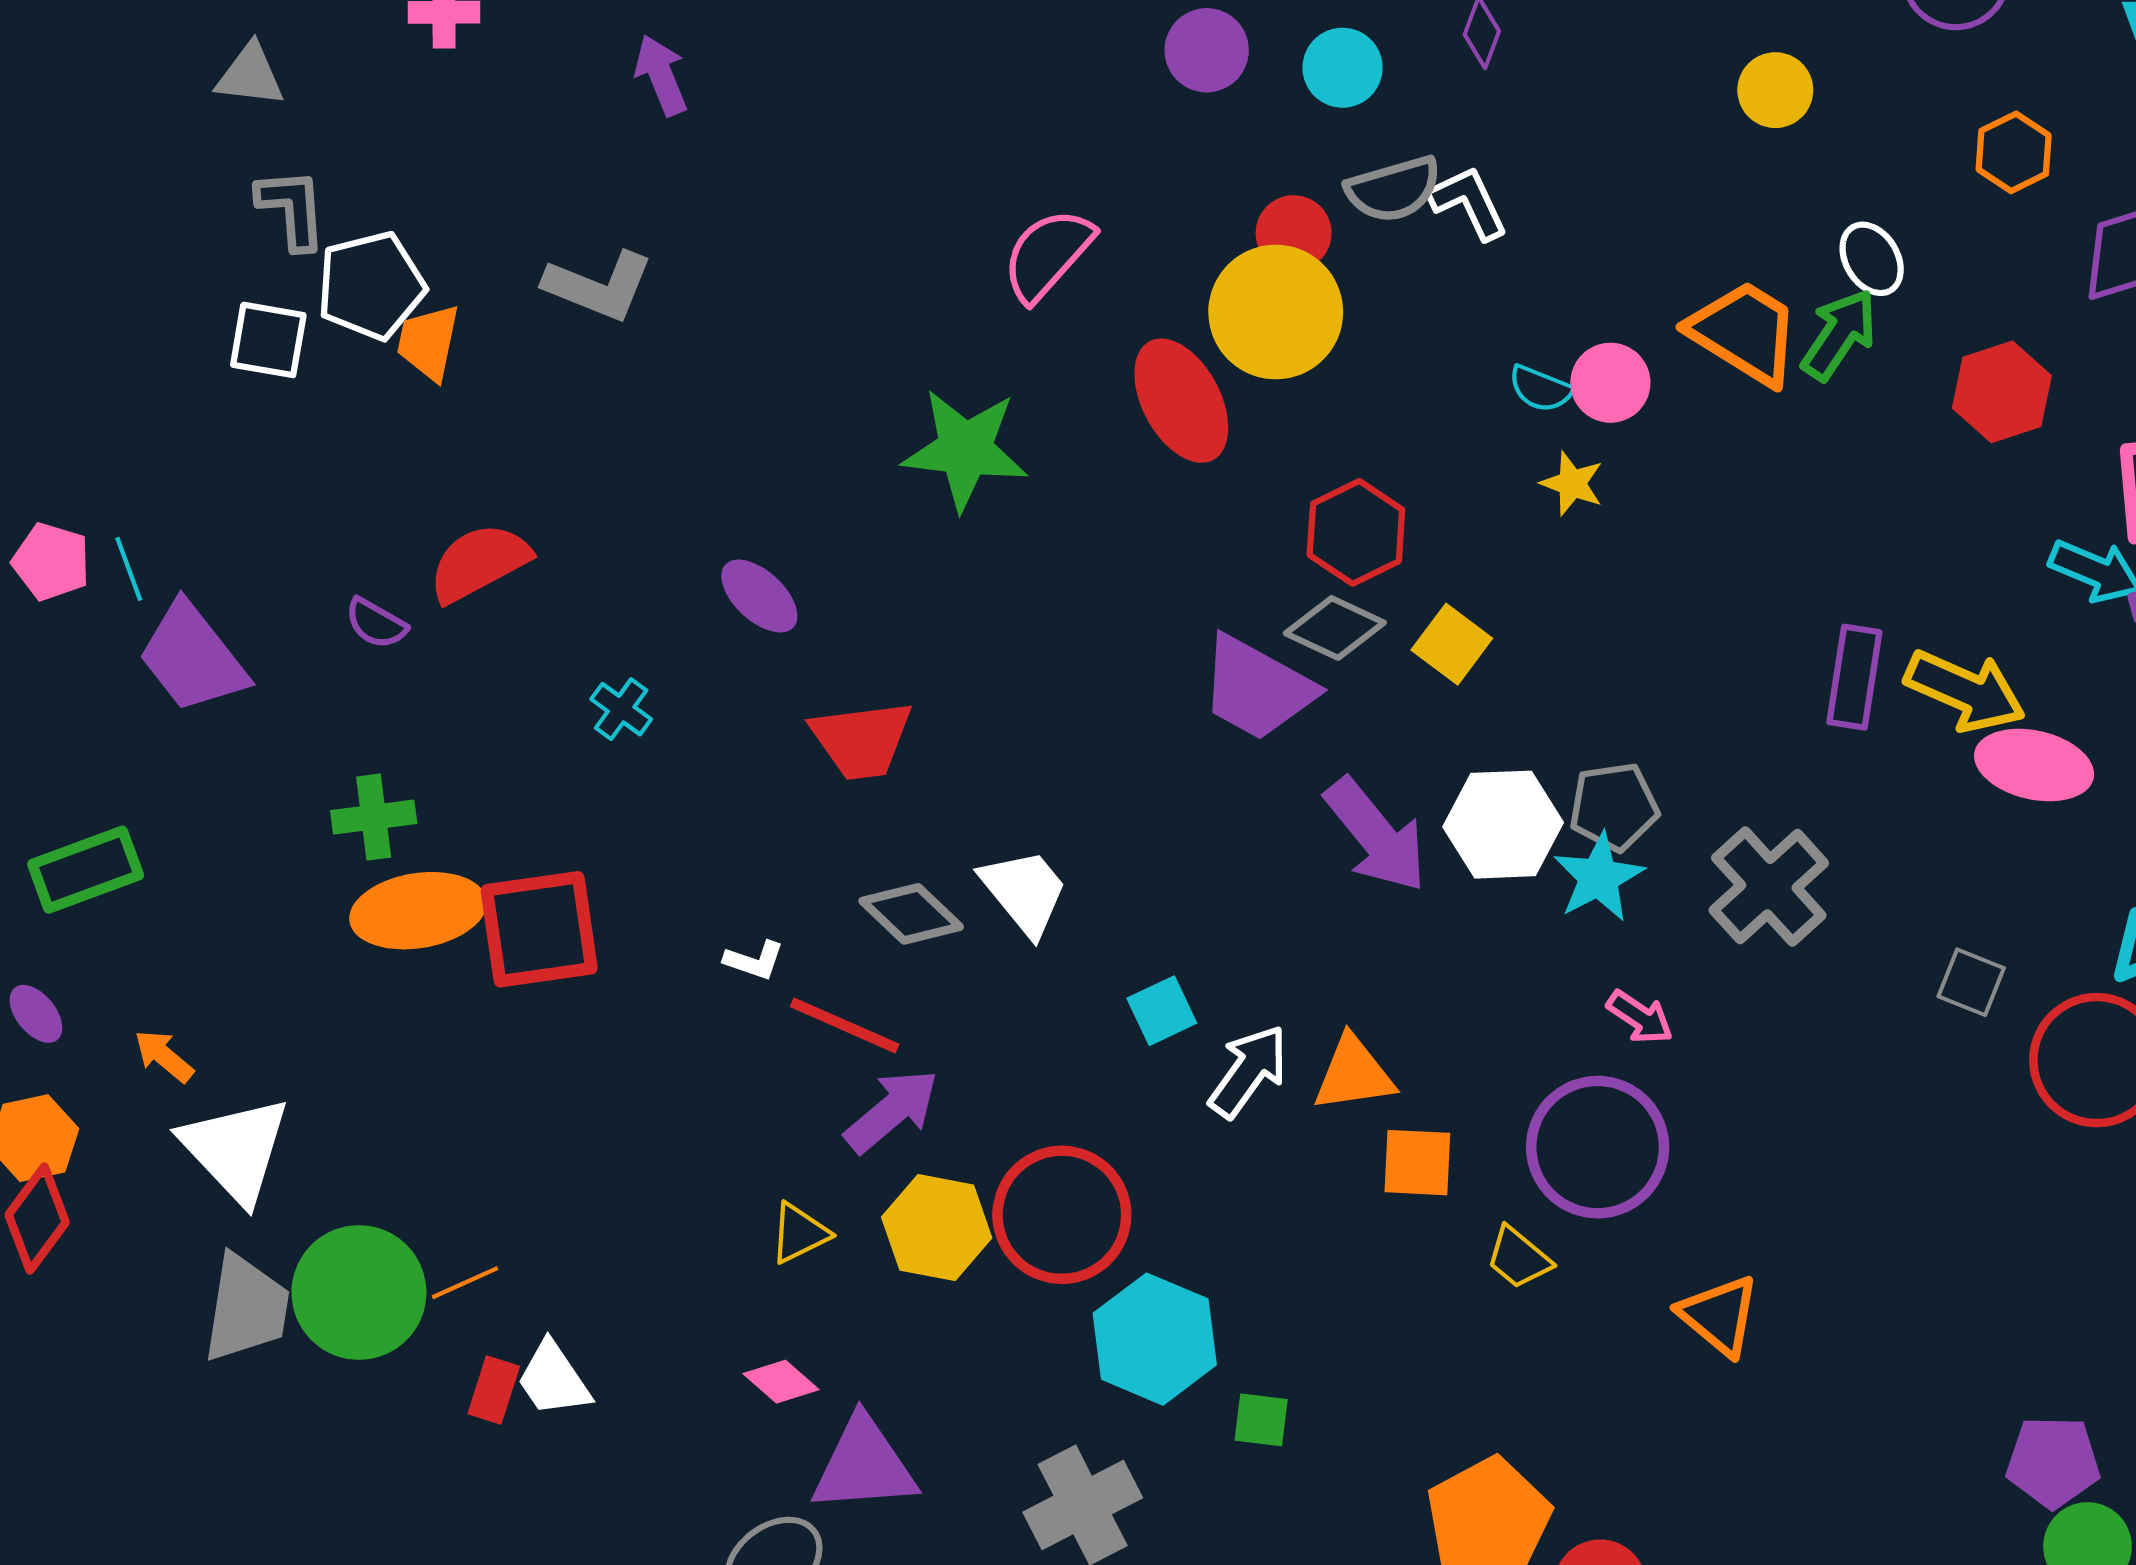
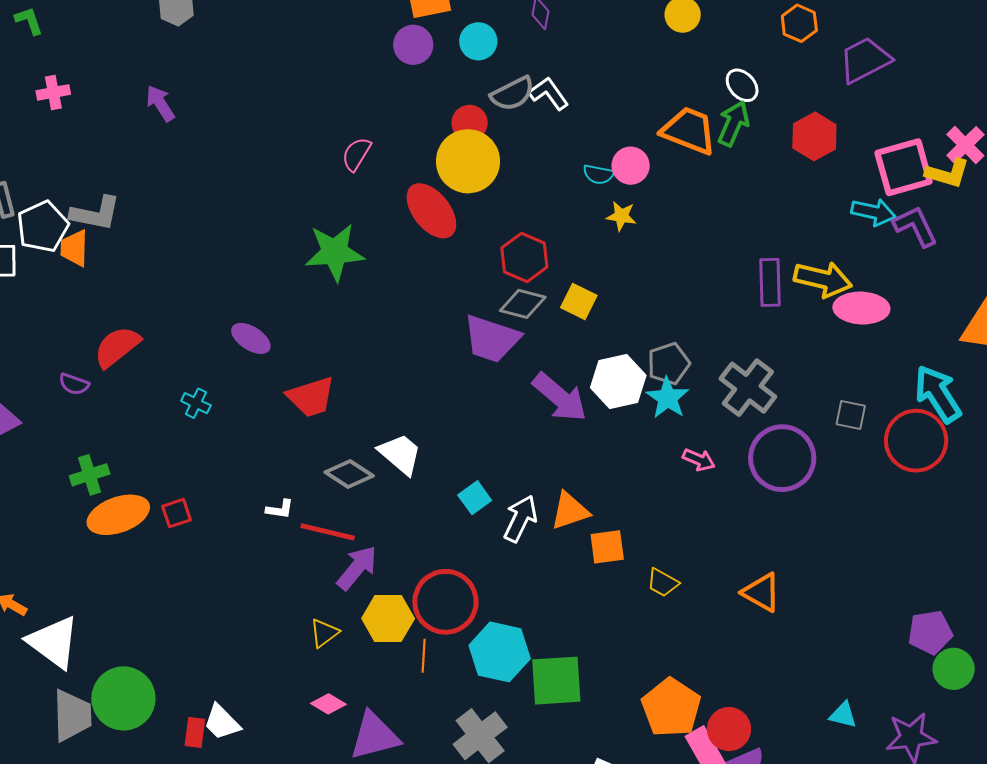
pink semicircle: (1048, 255) -> (356, 154), size x0.7
gray L-shape: (599, 286) -> (96, 213), moved
red square: (539, 929) -> (176, 513), size x0.5
purple circle: (1598, 1147) -> (782, 458), moved
orange line: (465, 1283) -> (424, 656), moved, turned -52
green square: (1261, 1420) -> (556, 681), size x2.0

